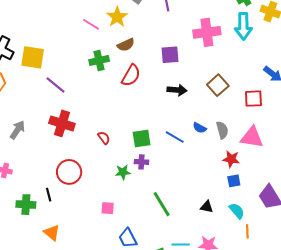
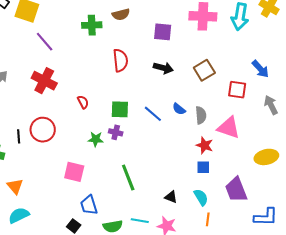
red semicircle: (131, 75) -> (120, 60), moved, turned -45
black line: (49, 195) -> (19, 136), moved
black triangle: (207, 207) -> (171, 197), moved
pink square: (108, 208) -> (74, 172), size x1.5

